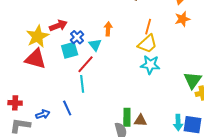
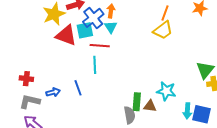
orange arrow: (108, 29) -> (111, 11), moved
blue cross: (77, 37) -> (93, 18), size x1.5
red triangle: (35, 59) -> (66, 35), moved
red line: (86, 64) -> (100, 46), turned 48
cyan star: (150, 65) -> (166, 91), moved

